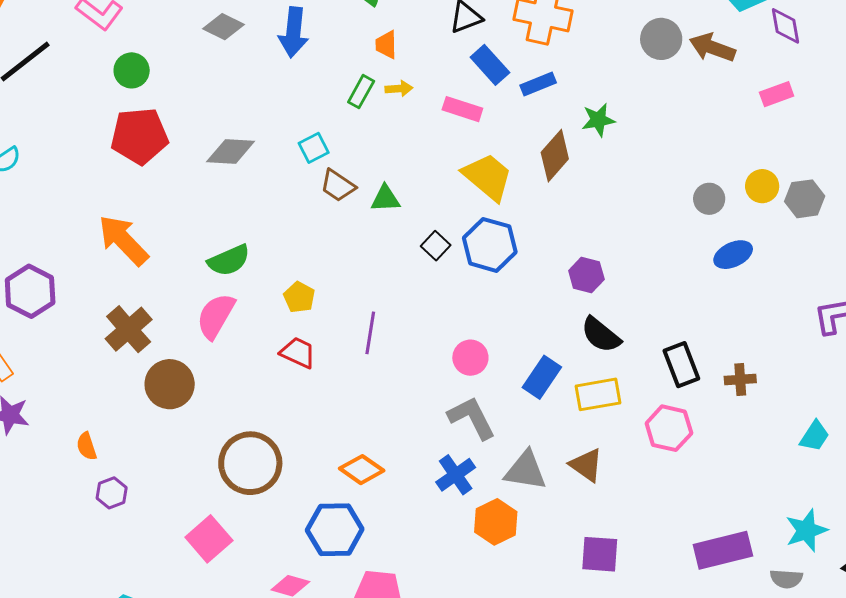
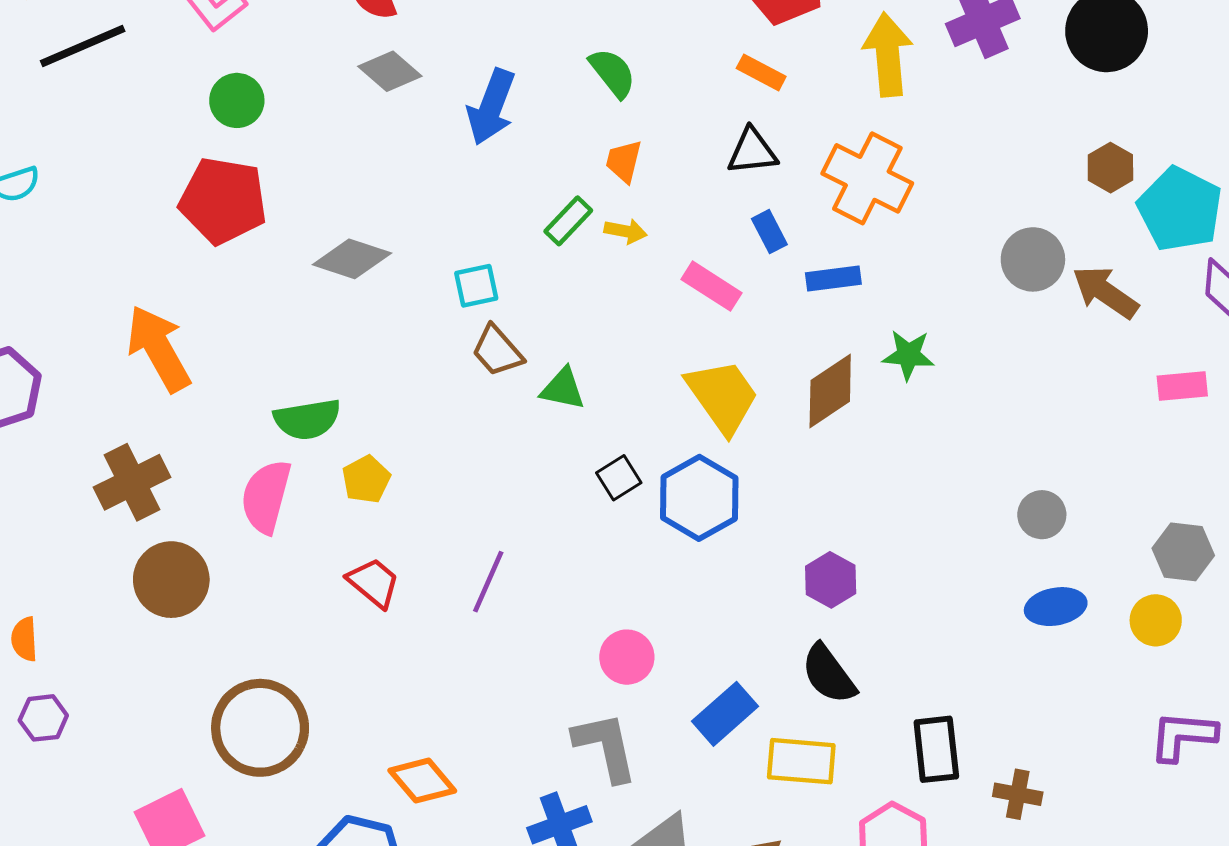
blue rectangle: (490, 65) -> (769, 232), size x0.7
yellow circle: (762, 186) -> (1156, 620), moved
yellow pentagon: (299, 297) -> (366, 479), moved
pink semicircle: (216, 316) -> (266, 497), turned -30

